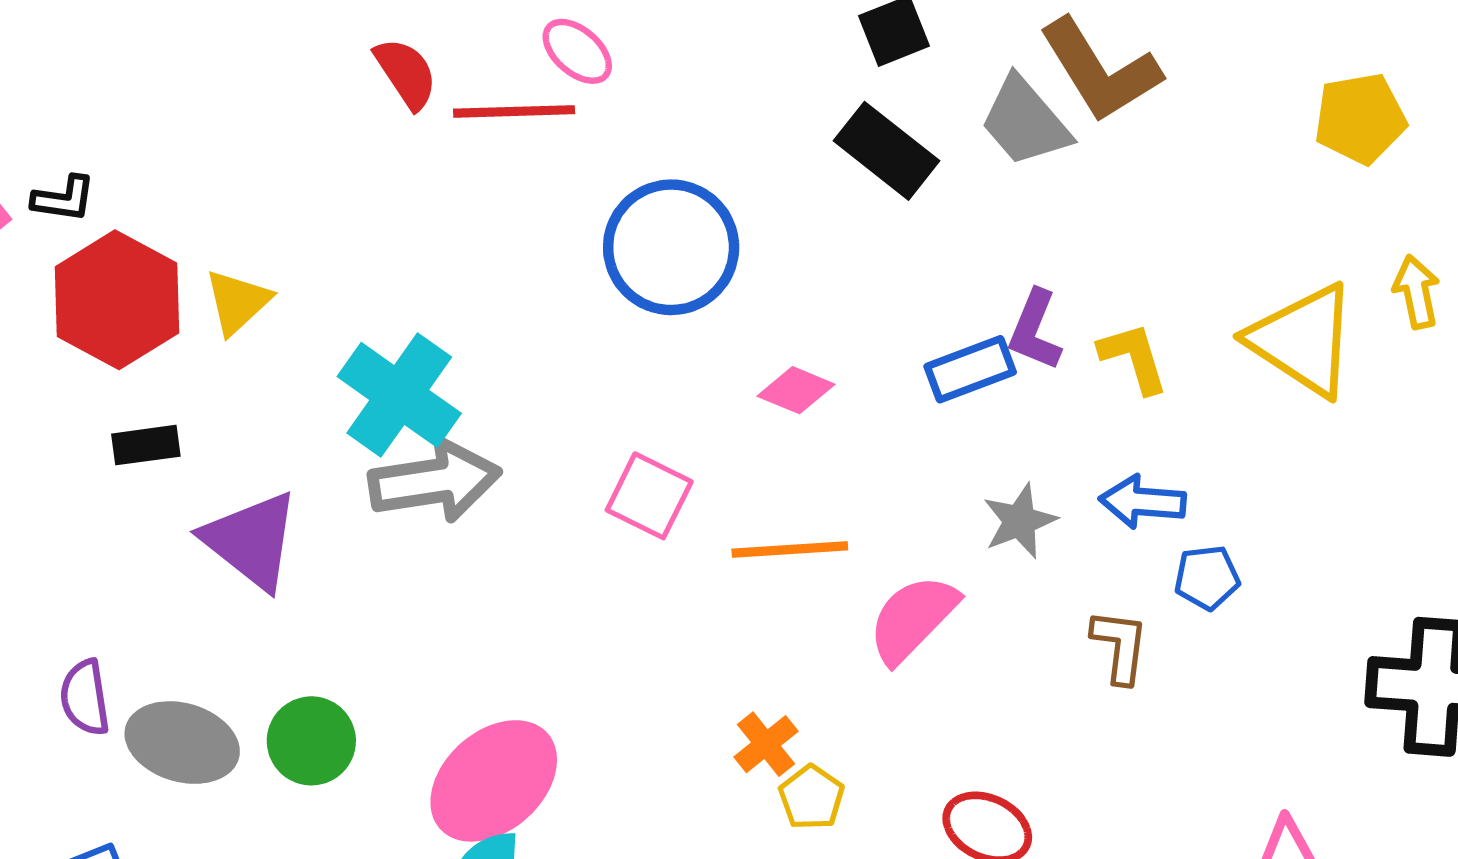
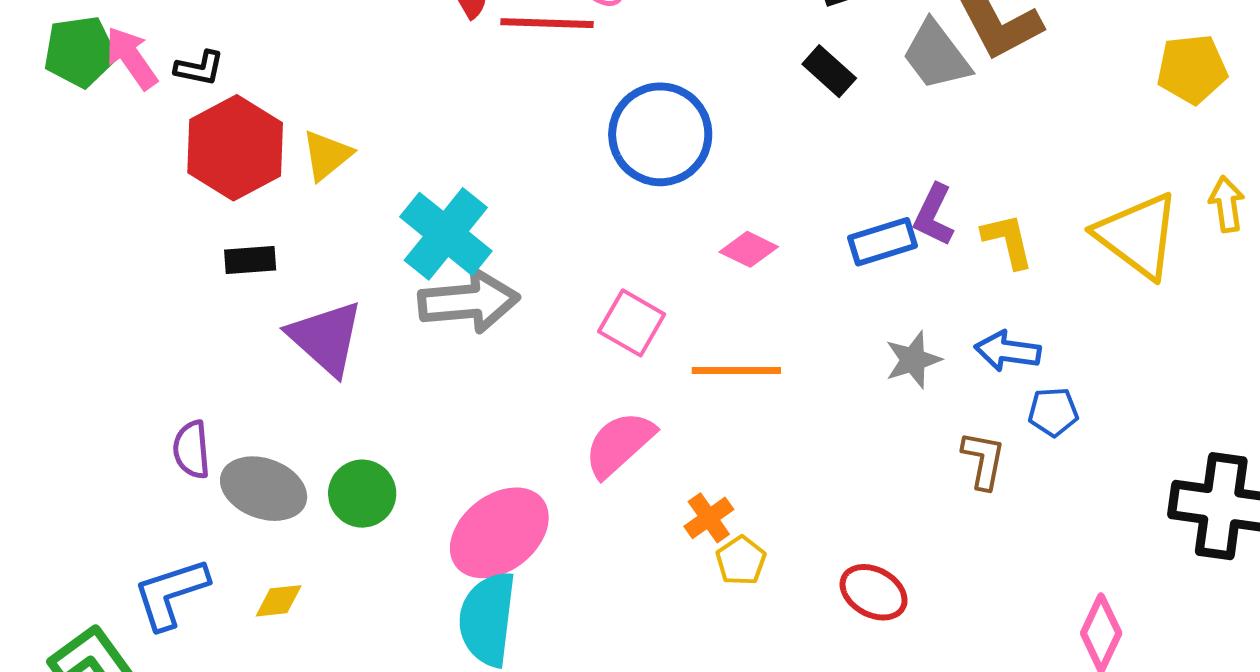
black rectangle: (886, 151) -> (829, 71), size x0.7
pink semicircle: (913, 619) -> (619, 444), moved

